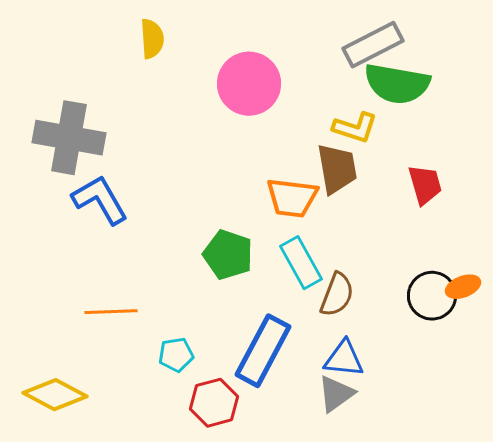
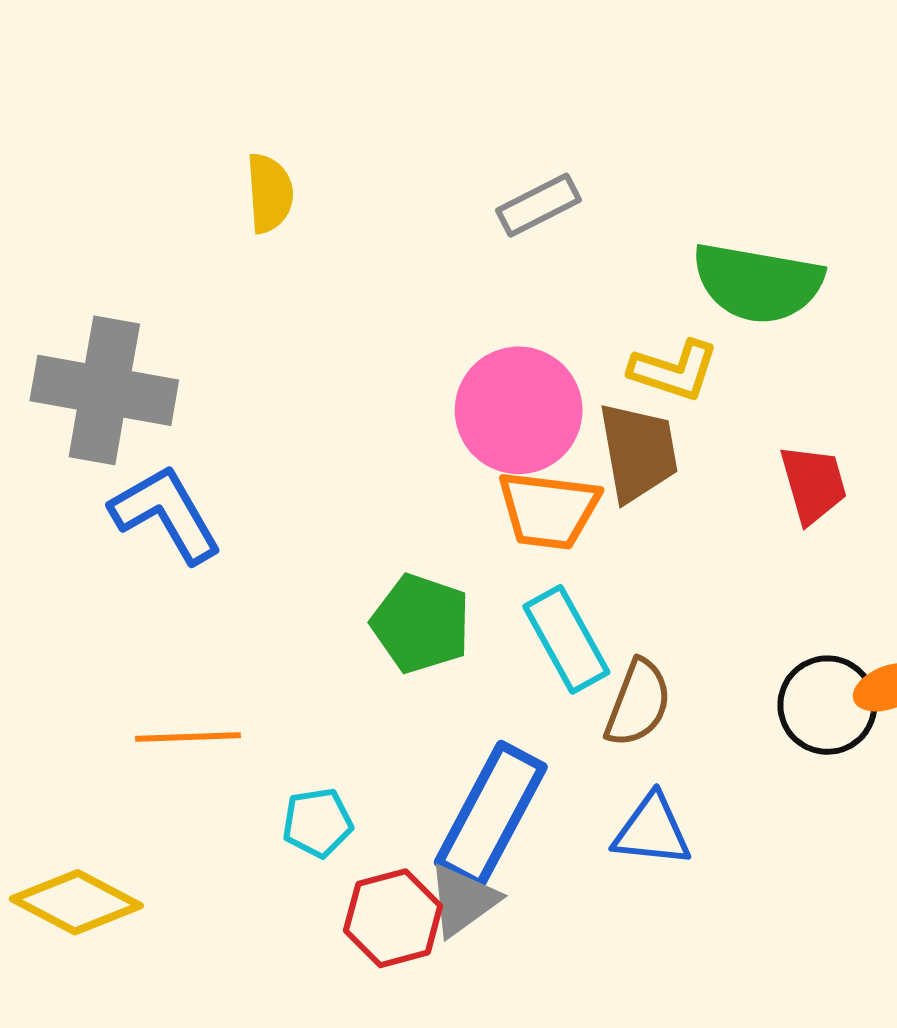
gray rectangle: (373, 45) -> (538, 205), moved, size x0.7
pink circle: (249, 84) -> (519, 410), moved
gray triangle: (336, 394) -> (463, 900), moved

